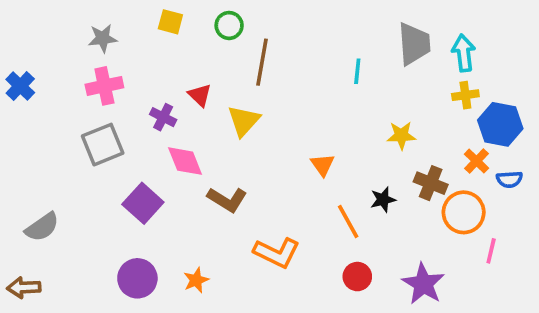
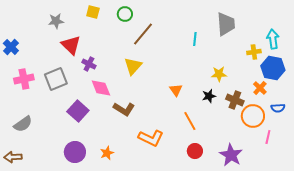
cyan arrow: (464, 53) -> (273, 39), moved
brown line: (262, 62) -> (143, 34), turned 30
pink cross: (104, 86) -> (24, 79), moved
red triangle: (200, 95) -> (71, 45), moved, size x1.5
blue semicircle: (509, 179) -> (278, 108), moved
black star: (383, 200) -> (209, 96), moved

